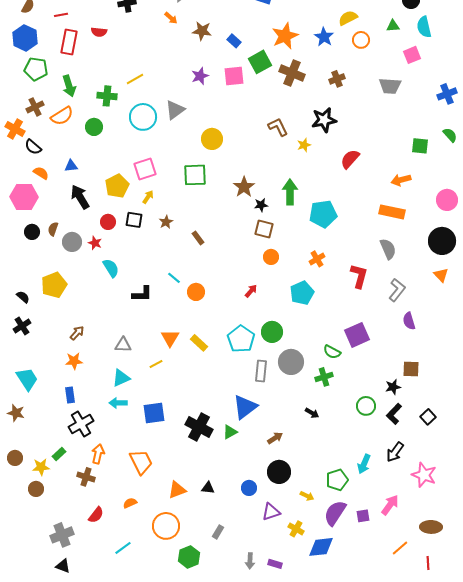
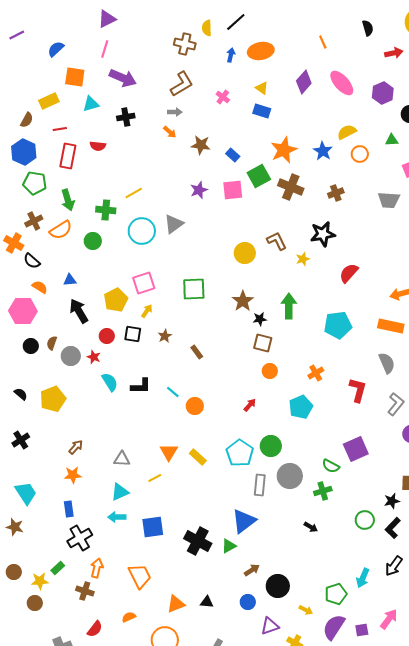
yellow circle: (212, 139) -> (245, 253), moved
cyan pentagon: (323, 214) -> (338, 325), moved
black L-shape: (142, 294) -> (141, 386), moved
black semicircle: (23, 297) -> (21, 394), moved
brown arrow: (275, 438) -> (252, 570), moved

